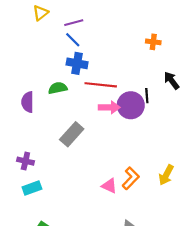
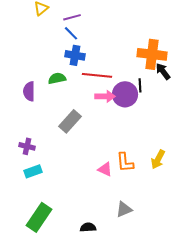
orange cross: (153, 42) -> (152, 54), moved, size x2.0
orange L-shape: (131, 178) -> (125, 162), turned 130

